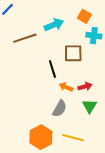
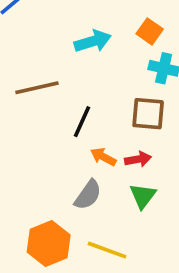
brown line: (25, 38) -> (37, 88), moved
brown square: (73, 53) -> (148, 114), moved
black line: (52, 69) -> (82, 122), turned 36

